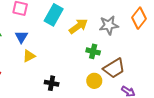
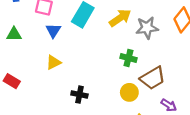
yellow arrow: (78, 26) -> (120, 18), moved
blue triangle: (21, 37) -> (53, 31), moved

